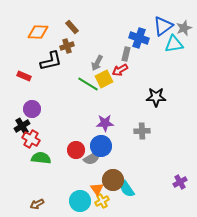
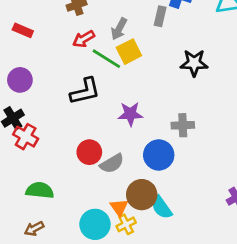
black L-shape: (51, 61) -> (85, 91), moved
red arrow: (120, 70) -> (84, 39), moved
red rectangle: (24, 76) -> (23, 30), moved
black star: (156, 97) -> (194, 63), moved
purple circle: (32, 109) -> (20, 80), moved
blue circle: (101, 146) -> (159, 155), moved
green semicircle: (41, 158) -> (40, 190), moved

